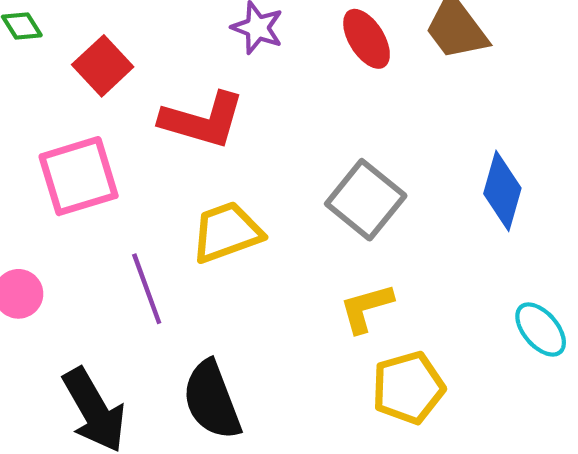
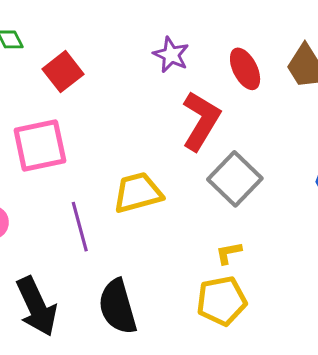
red L-shape: (202, 120) -> (201, 121), moved, turned -80
yellow L-shape: (366, 308) -> (229, 253), size x0.7
yellow pentagon: (408, 388) -> (222, 301), moved

